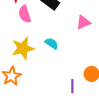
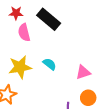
pink triangle: (83, 22) -> (83, 72), moved

